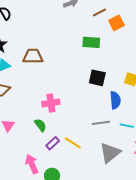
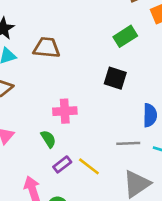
green rectangle: (91, 42) -> (125, 36), turned -42
black square: (97, 78) -> (115, 78), moved

